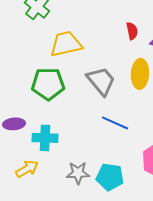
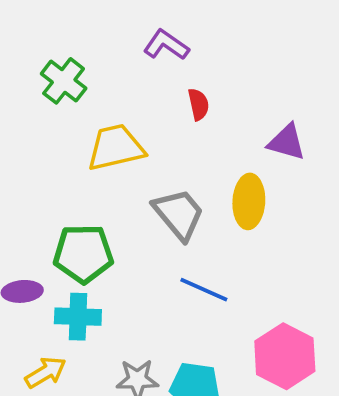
red semicircle: (132, 31) -> (198, 104), moved
green pentagon: (48, 84) -> (83, 254), moved

